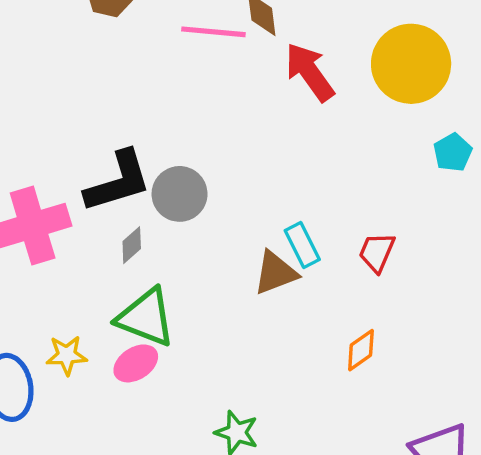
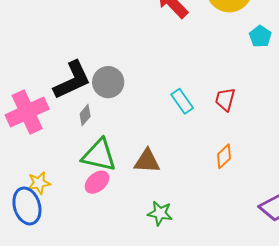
brown triangle: (275, 273) -> (147, 161), moved, turned 32
yellow star: (67, 355) -> (39, 183), moved

